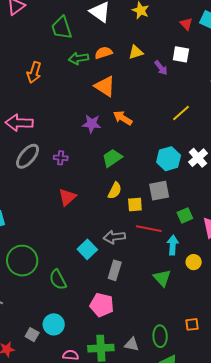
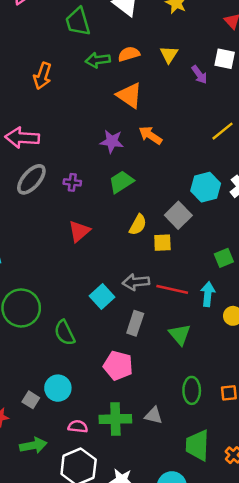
yellow triangle: (136, 52) -> (169, 54), turned -42
green trapezoid: (112, 158) -> (121, 182), moved
gray square: (159, 191) -> (178, 215), moved, turned -35
red line: (149, 229) -> (172, 289), moved
green triangle: (162, 278) -> (180, 335), moved
green ellipse: (160, 336) -> (192, 390), moved

